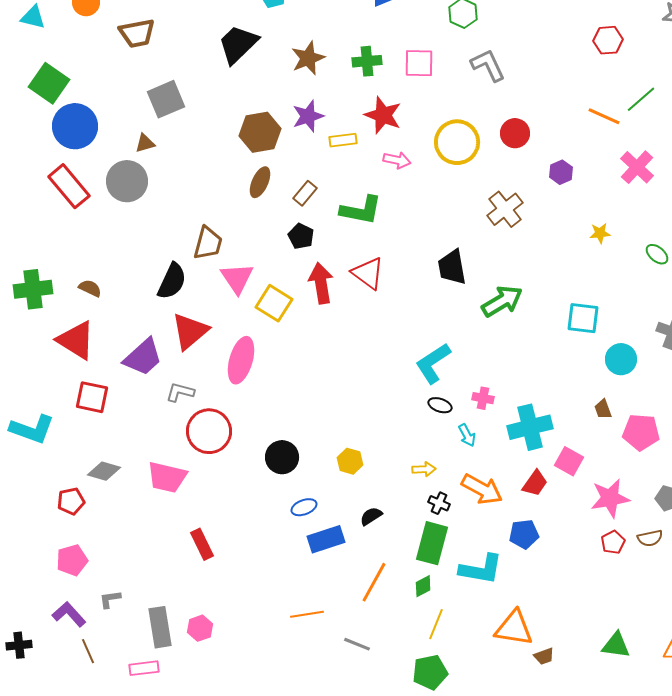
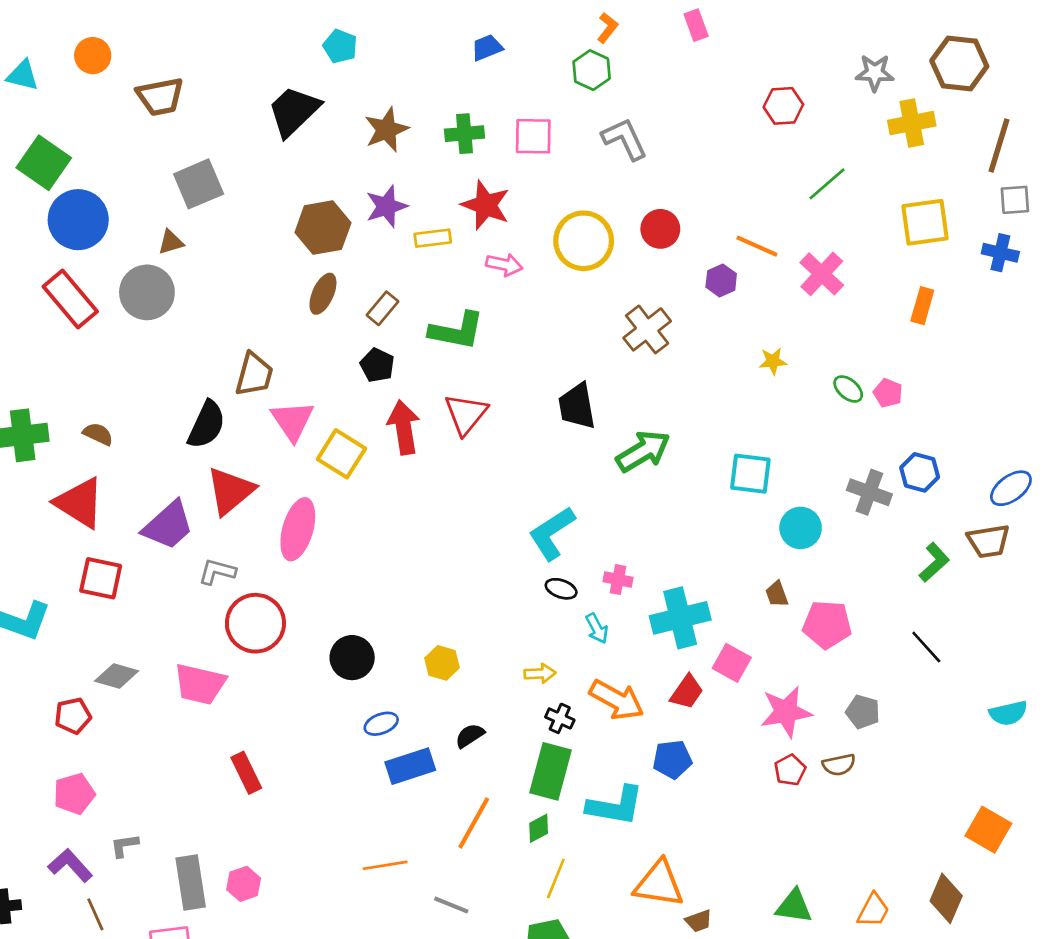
orange line: (604, 116) -> (757, 246), moved
red triangle: (368, 273) -> (466, 414), turned 33

